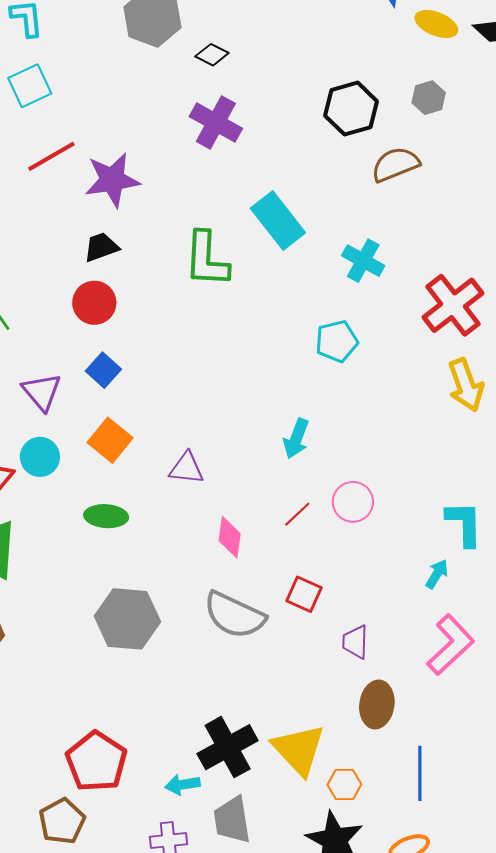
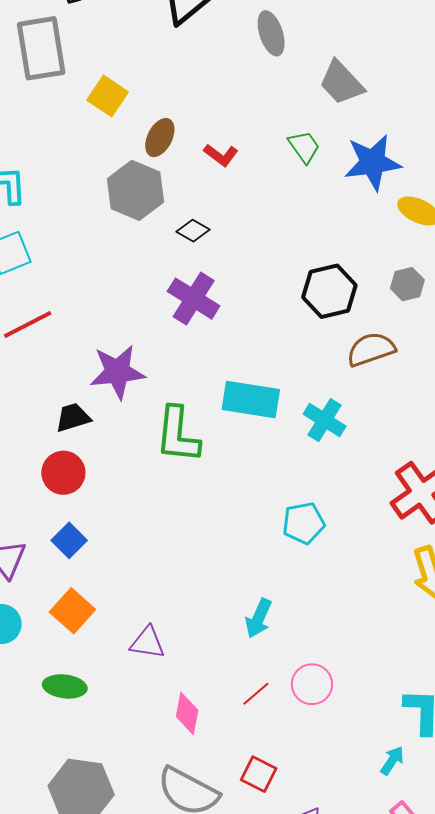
purple star: (112, 180) -> (118, 372), moved
cyan rectangle: (278, 220) -> (251, 400), turned -46
cyan cross: (363, 261) -> (325, 420), moved

